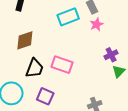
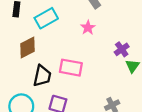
cyan rectangle: (68, 17) -> (46, 18), moved
pink star: (97, 24) -> (88, 28), moved

